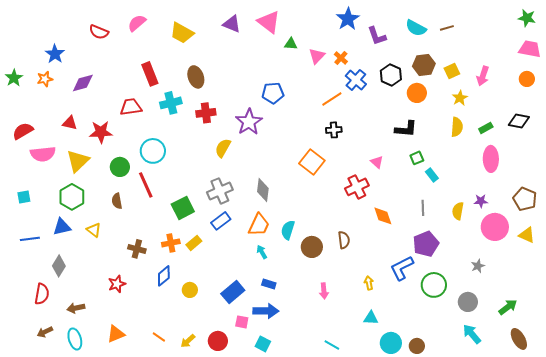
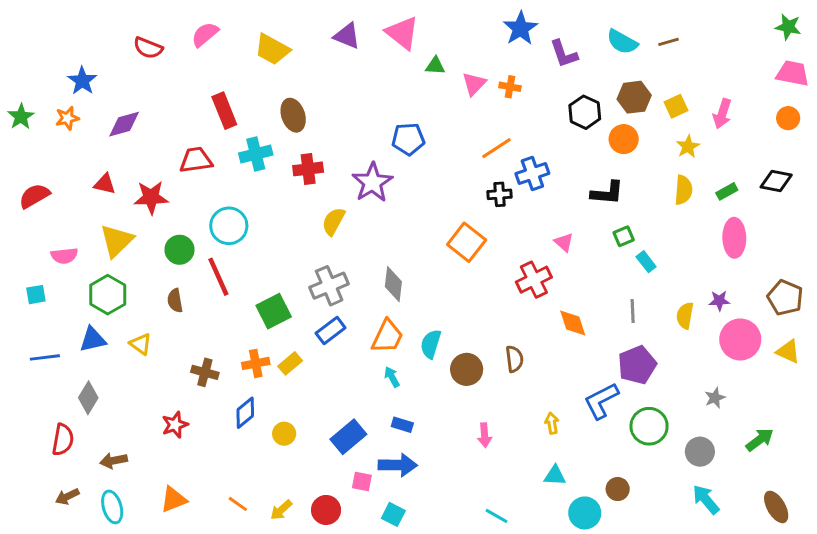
orange cross: (341, 58) -> (510, 87), turned -32
blue cross: (356, 80) -> (532, 173), moved, turned 30
pink semicircle: (43, 154) -> (64, 256), moved, size x0.7
green arrow: (508, 307) -> (760, 440), moved
brown circle: (417, 346) -> (618, 489), moved

